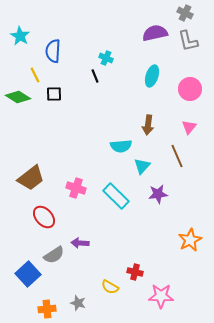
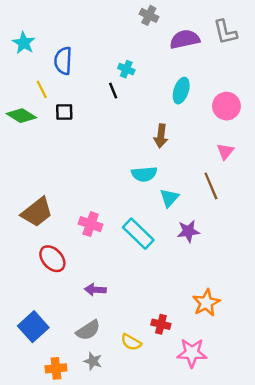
gray cross: (185, 13) -> (149, 15), moved
gray L-shape: (188, 41) -> (225, 32), moved
brown arrow: (148, 125) -> (161, 136), moved
orange star: (190, 240) -> (206, 303), moved
gray semicircle: (54, 255) -> (88, 330), moved

